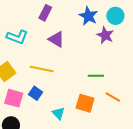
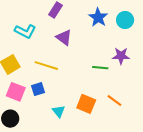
purple star: (105, 35) -> (121, 56), moved, turned -30
green line: (96, 76) -> (100, 68), moved
blue square: (36, 93) -> (38, 89), turned 32

